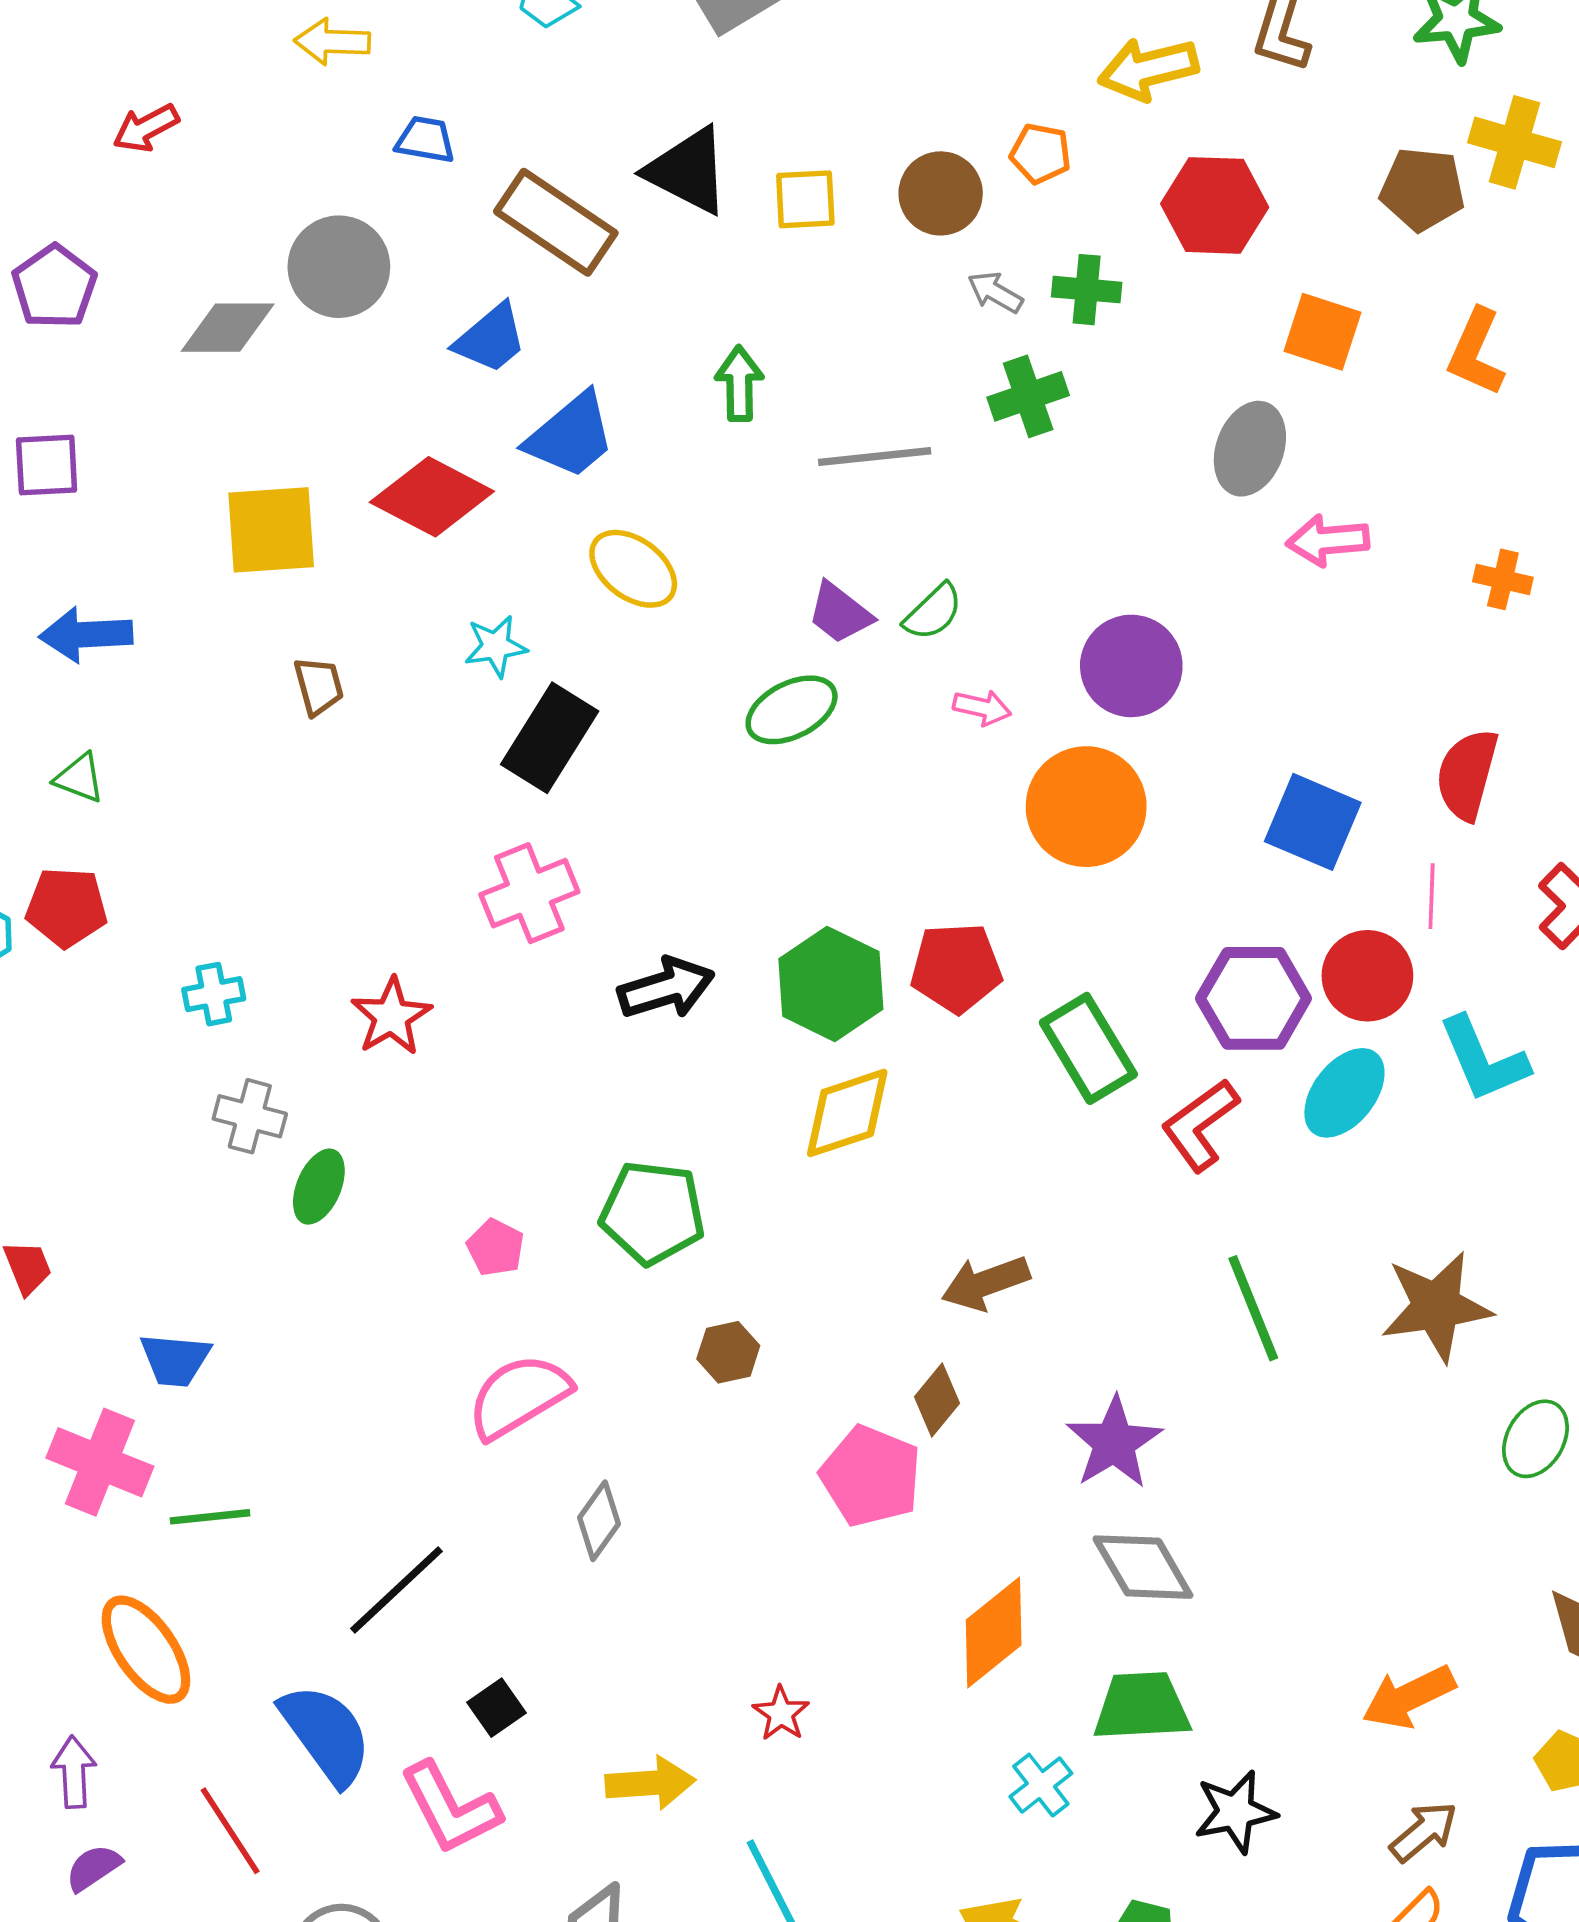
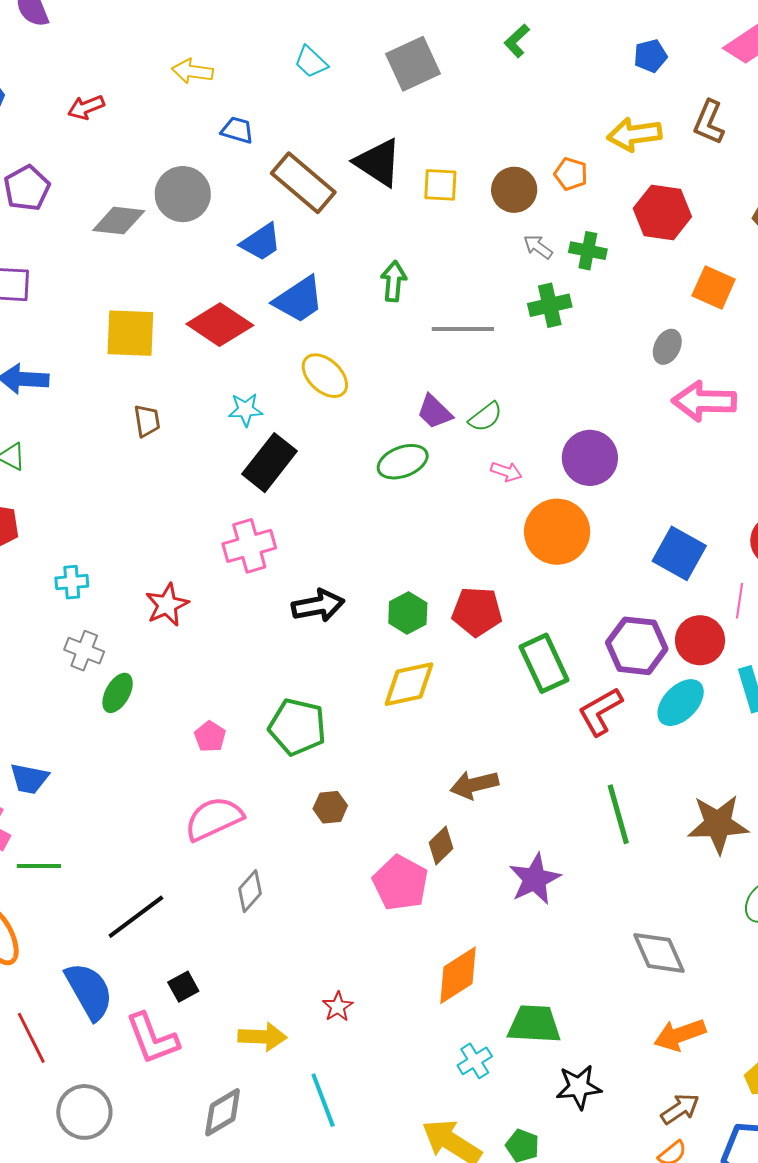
gray ellipse: (1250, 449) -> (667, 347), size x0.7
pink arrow: (1328, 540) -> (704, 401), size x1.4
green hexagon: (831, 984) -> (408, 613), size x0.7
gray diamond: (1143, 1567) -> (659, 953), moved

